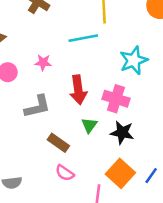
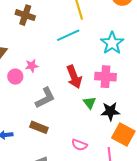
pink star: (43, 62) -> (32, 66), moved
black star: (122, 133) -> (110, 111), moved
brown rectangle: (58, 143) -> (39, 127), moved

